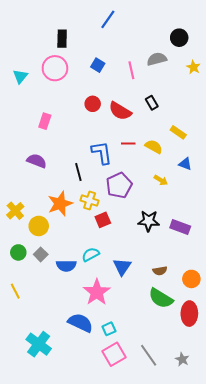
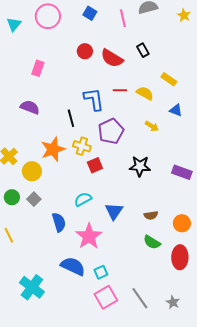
purple rectangle: (180, 227) -> (182, 172), moved
blue semicircle: (66, 266) -> (59, 222), moved, turned -108
green semicircle: (161, 298) -> (152, 242), size x0.7

